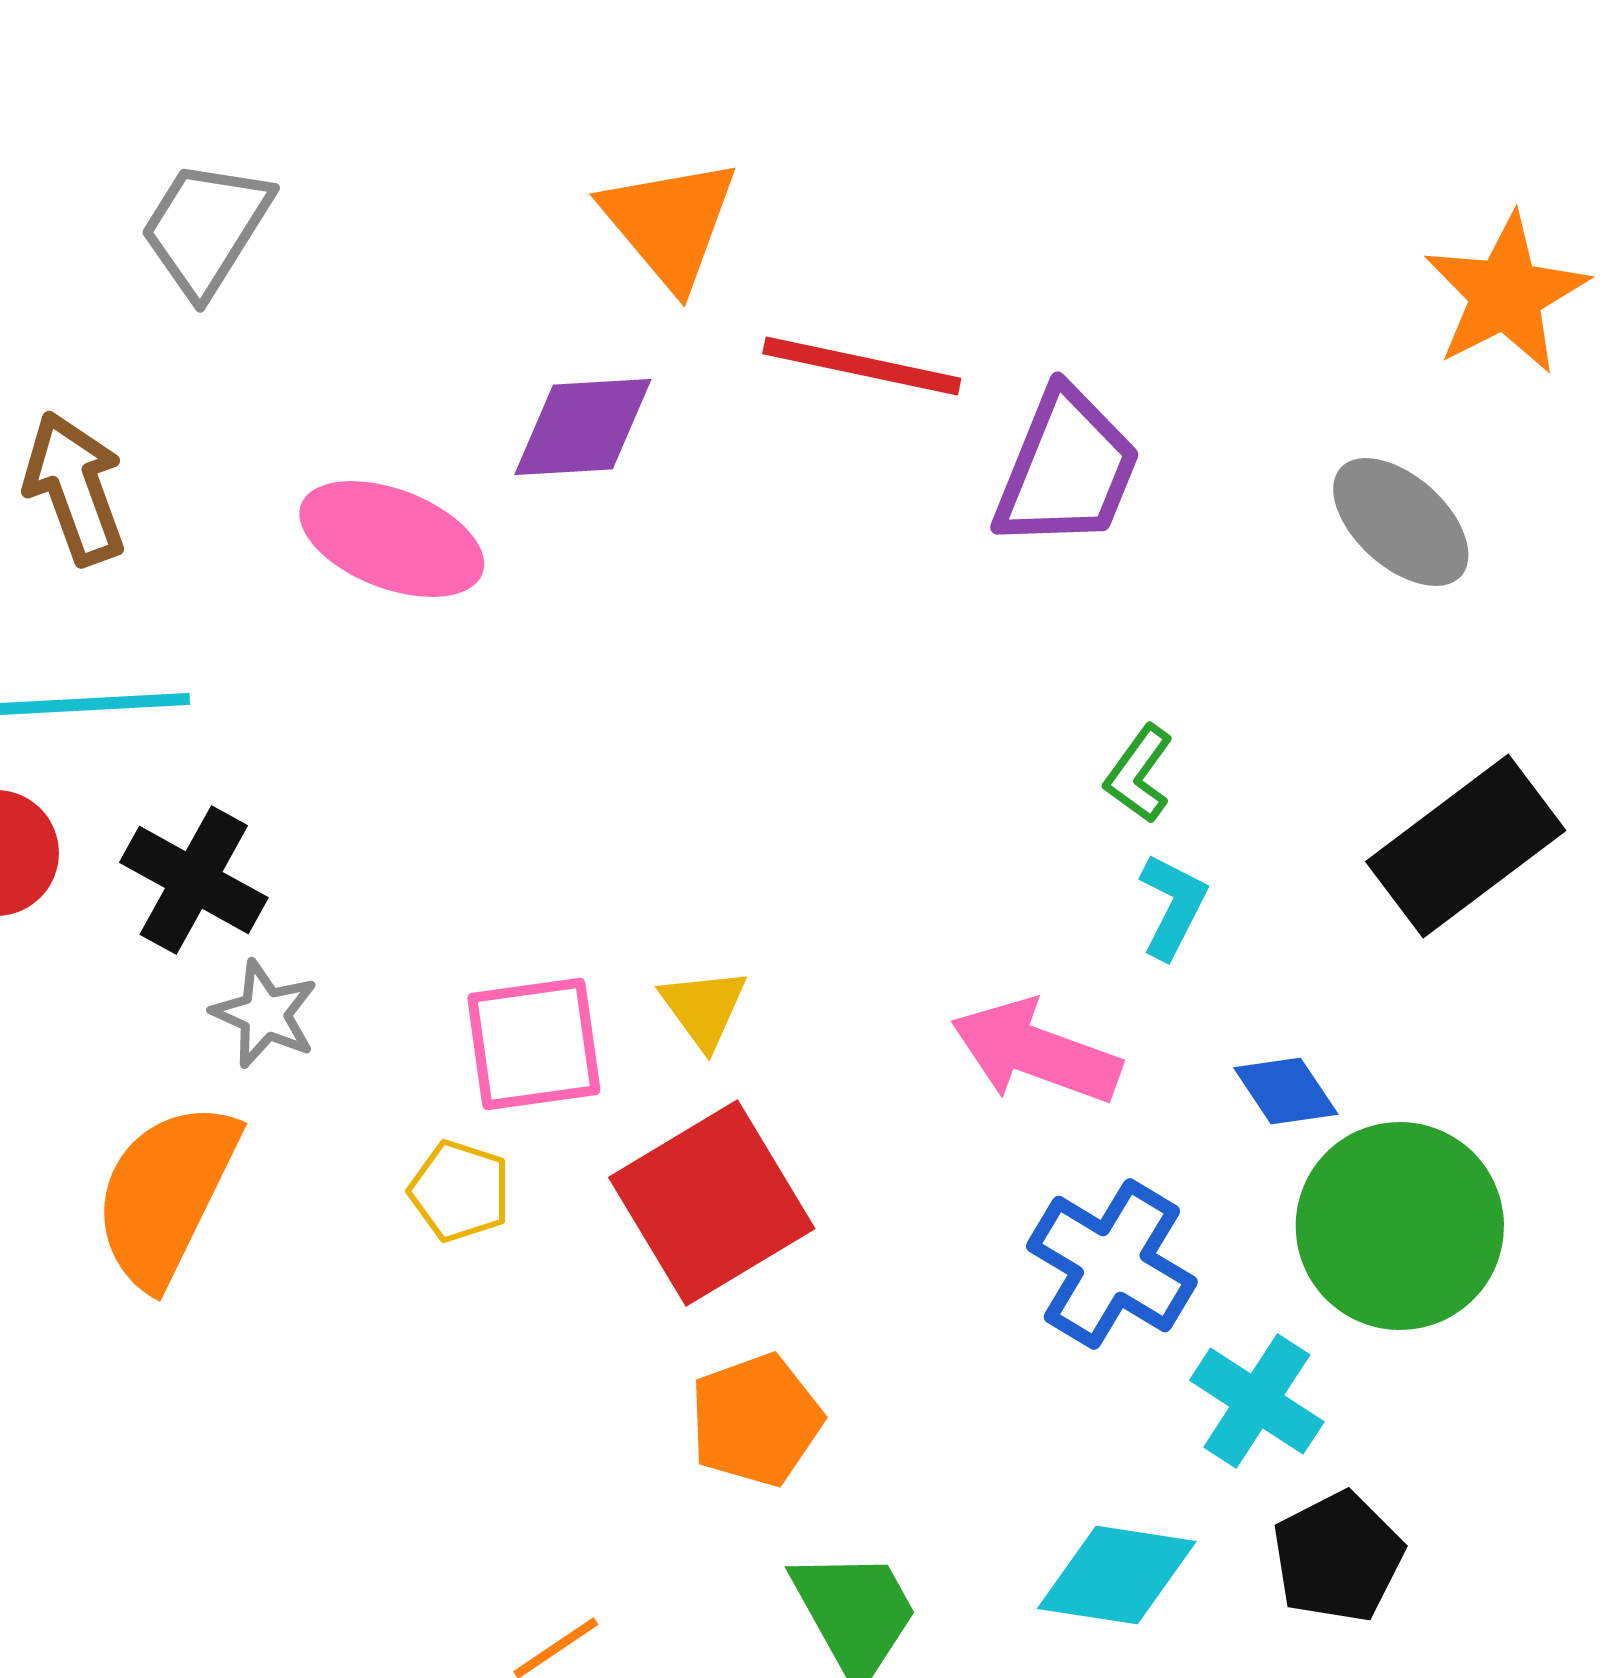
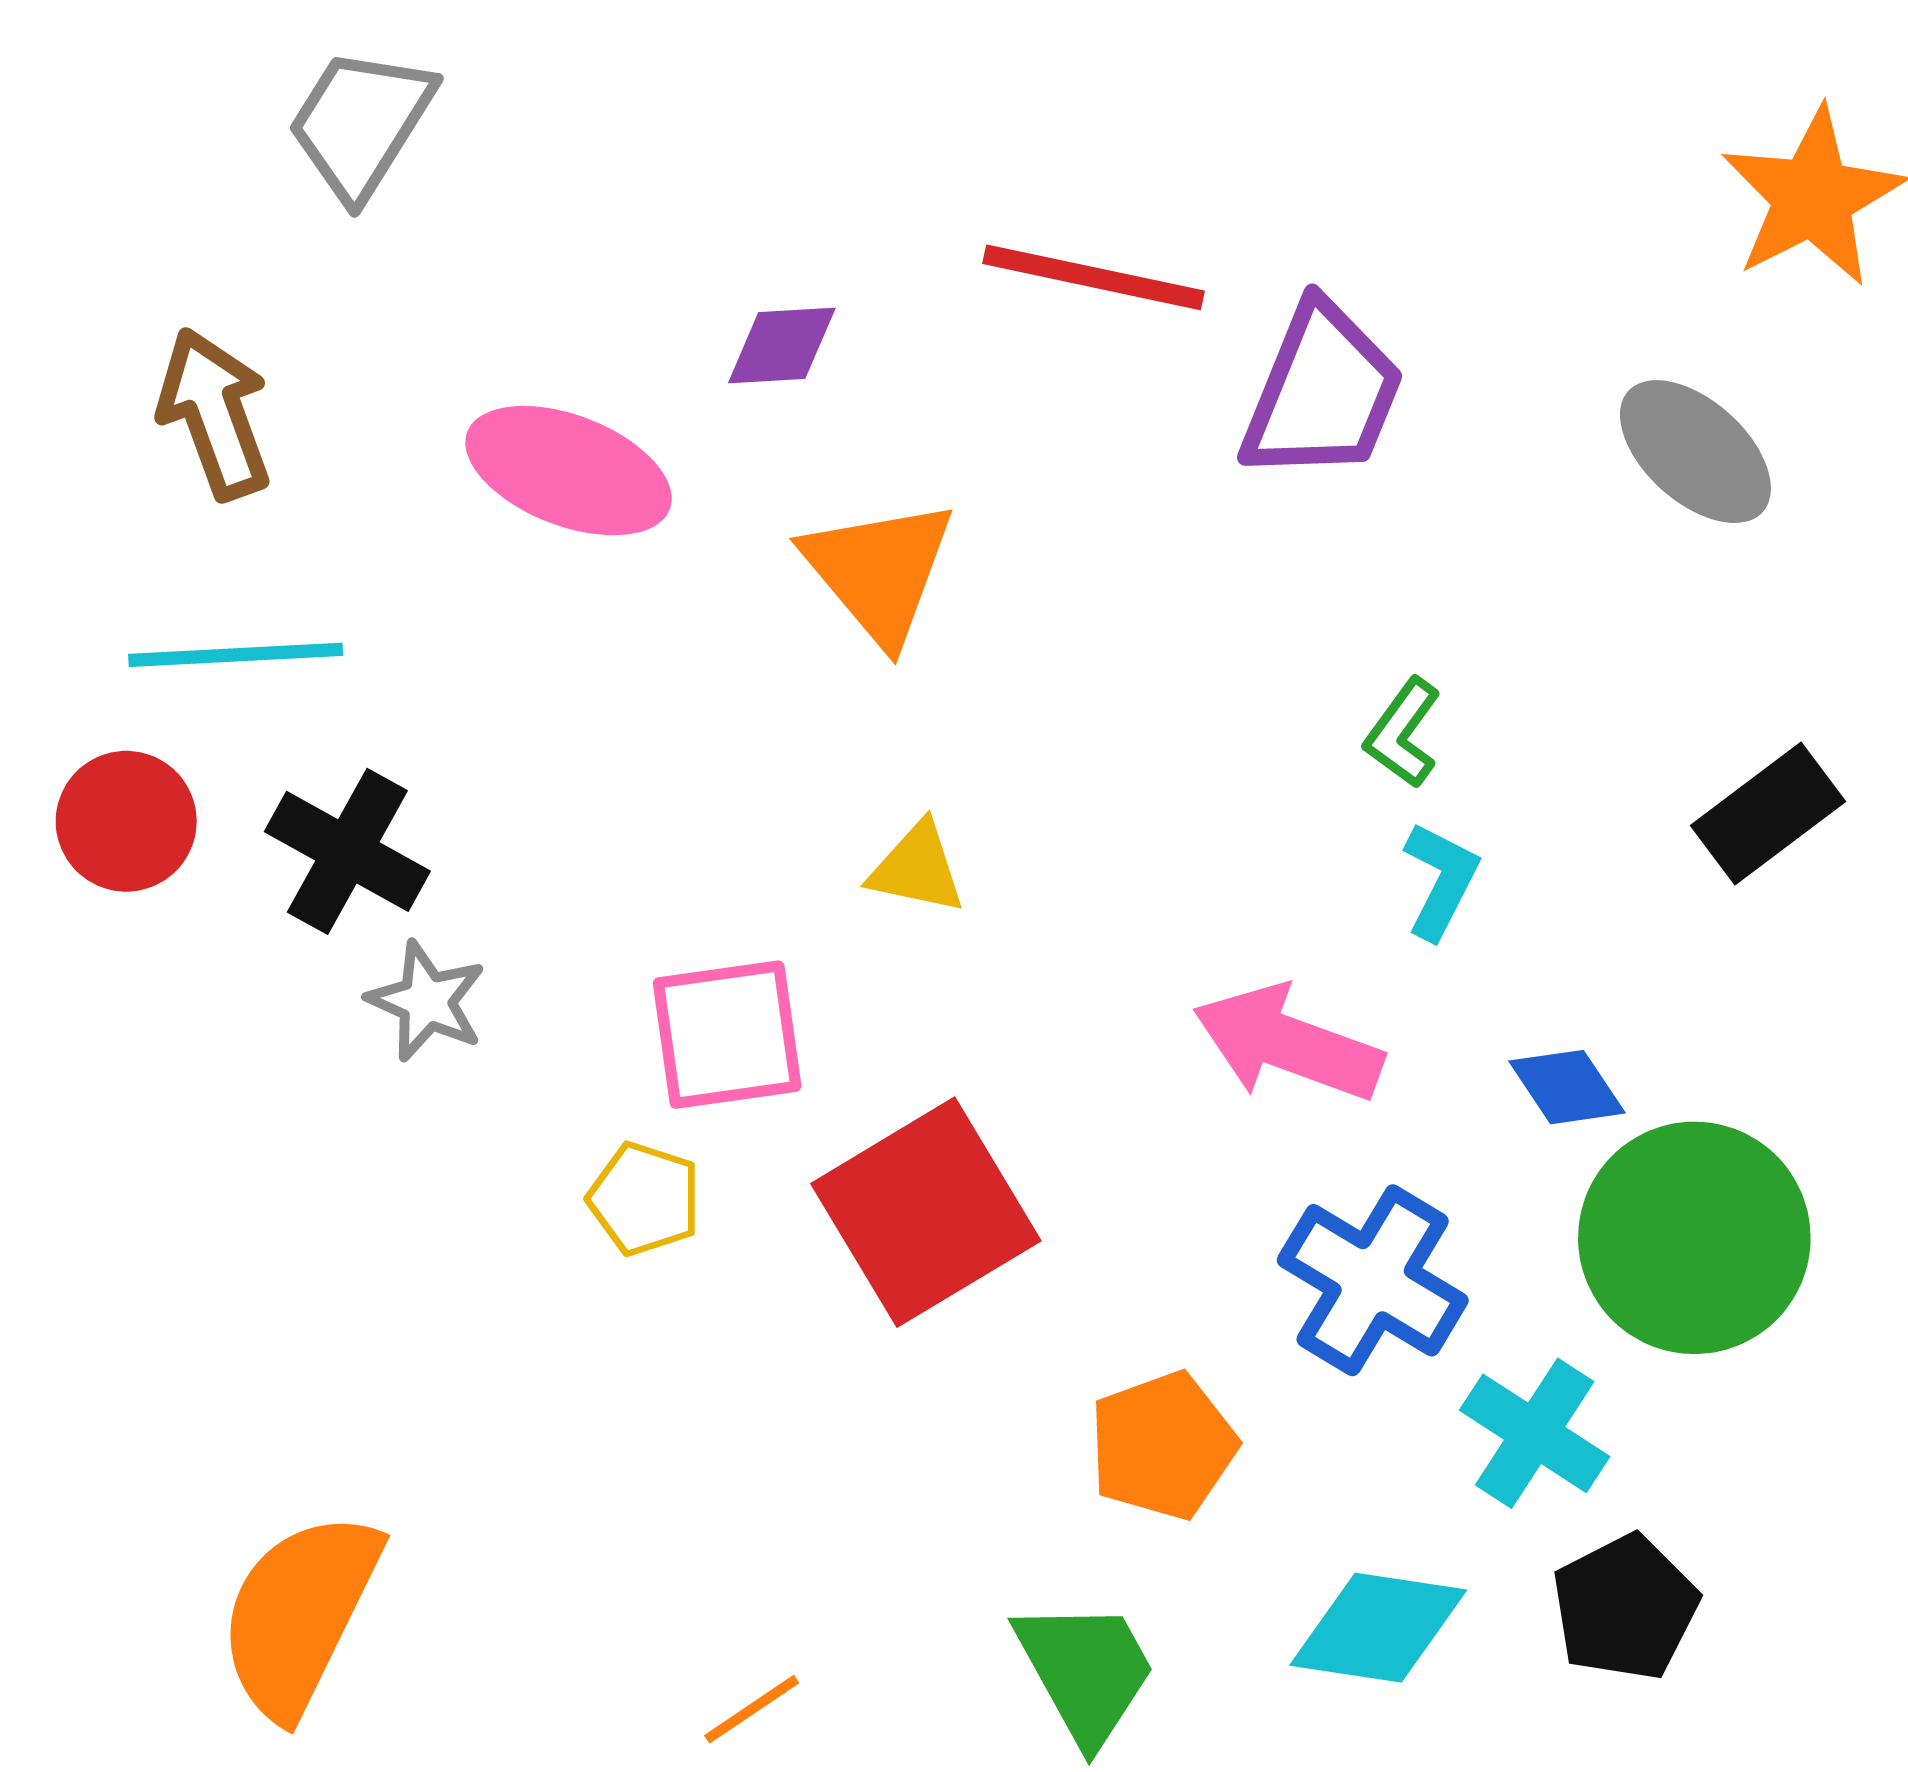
orange triangle: (670, 223) -> (879, 571), moved
purple diamond: (583, 427) -> (782, 345), size x0.7
black rectangle: (1466, 846) -> (1768, 813), size x0.7
yellow triangle: (704, 1008) -> (917, 868), moved, turned -42
orange semicircle: (166, 1194) -> (299, 1614), moved
orange pentagon: (756, 1420) -> (1163, 1446), moved

